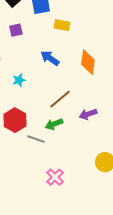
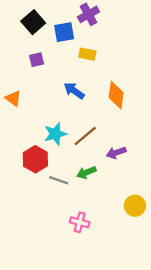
cyan star: (19, 80) -> (55, 134), moved, size x1.5
green arrow: (54, 124) -> (86, 173), moved
pink cross: (55, 177) -> (80, 222), turned -30

